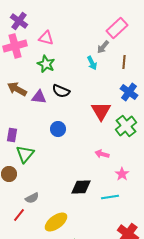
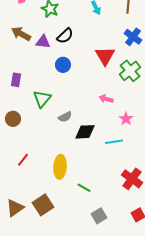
black semicircle: (61, 91) -> (65, 36), turned -66
blue circle: (58, 129) -> (63, 65), moved
green triangle: (25, 154) -> (42, 99), moved
gray semicircle: (32, 198) -> (65, 117), moved
yellow ellipse: (56, 222) -> (60, 167), turned -50

